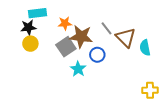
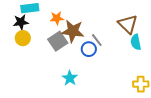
gray line: (106, 28) -> (97, 40), moved
brown triangle: (126, 38) -> (128, 24), moved
cyan star: (78, 69) -> (70, 78), moved

